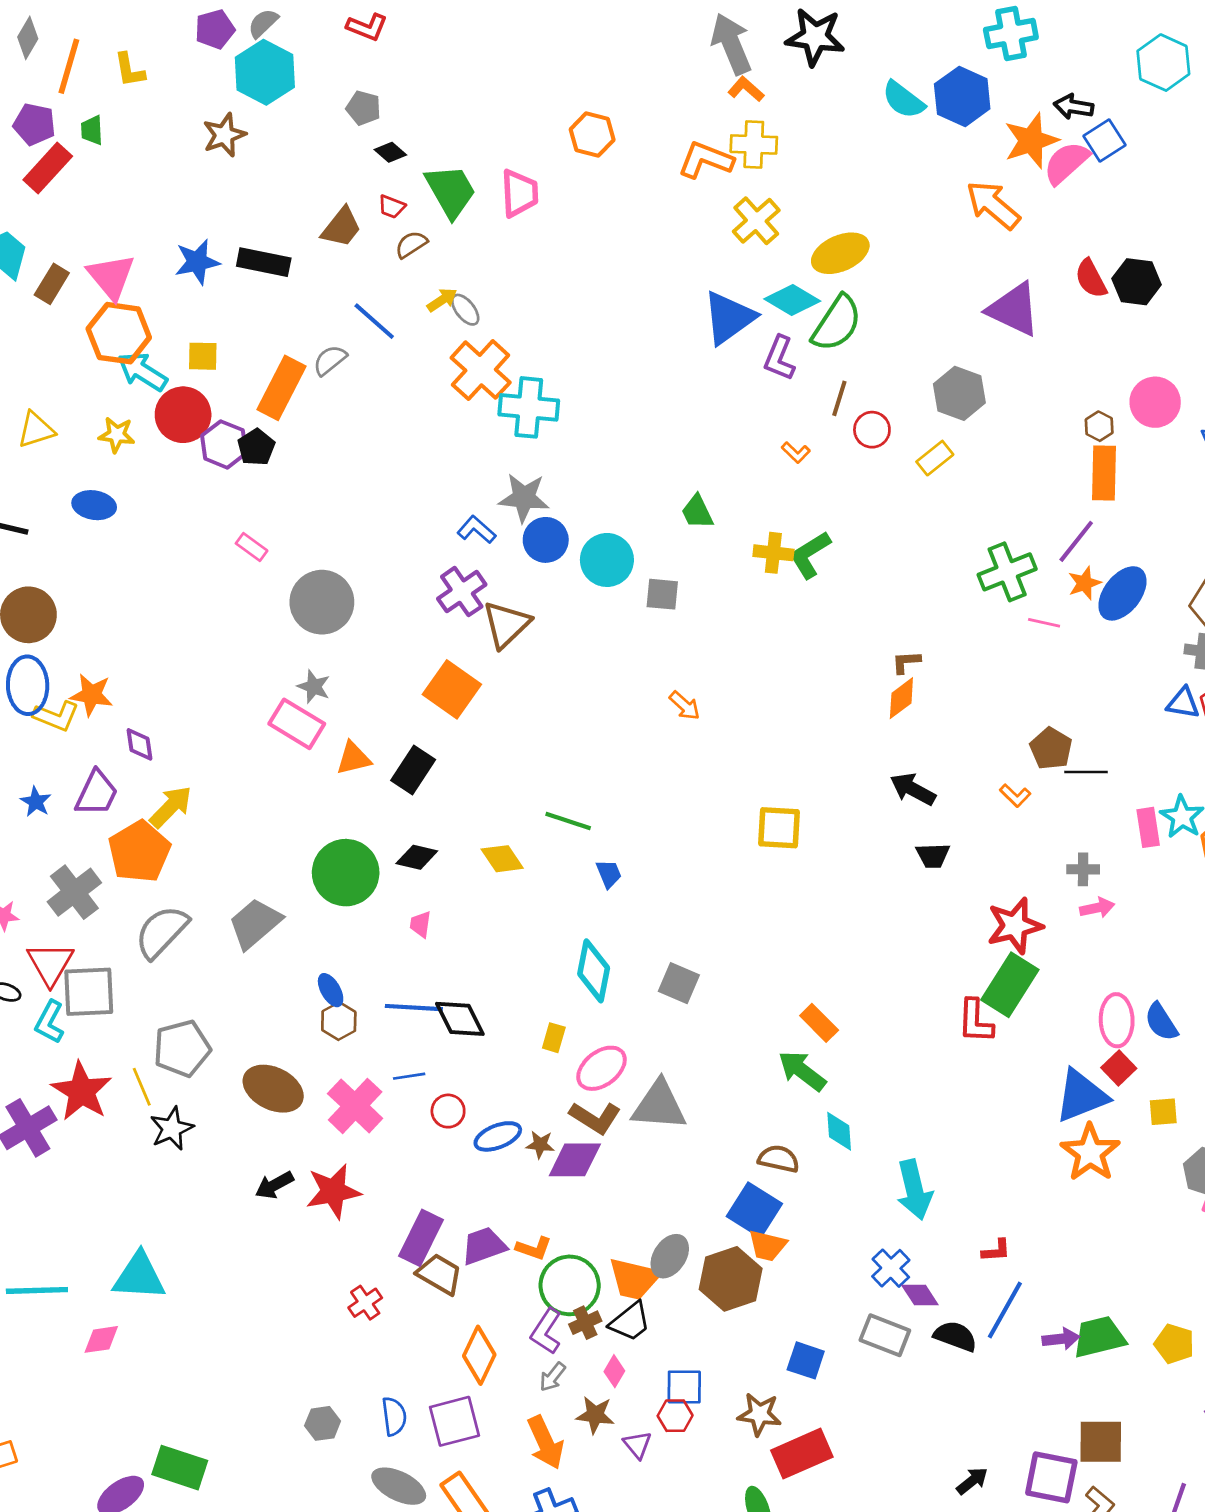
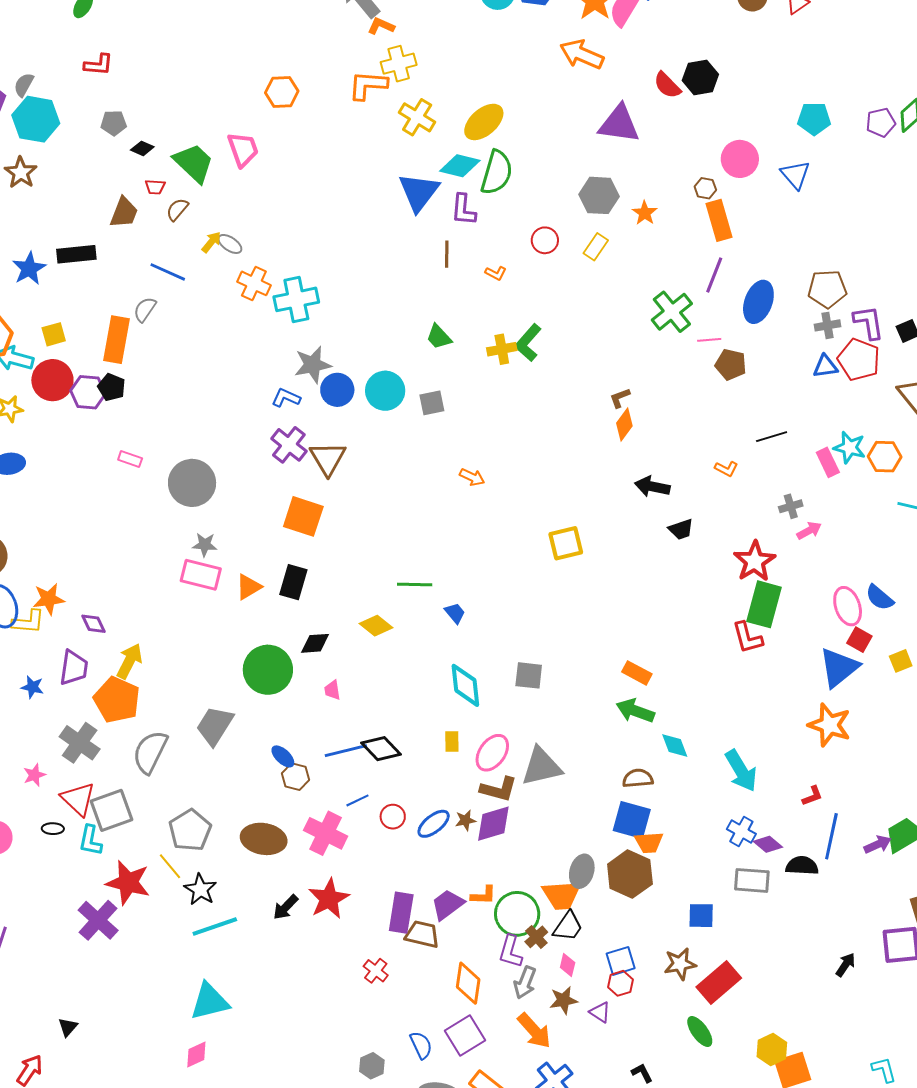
orange cross: (481, 370) -> (254, 283), size x0.7
brown line: (839, 398) -> (447, 254), moved
orange star: (1084, 583) -> (645, 213), moved
brown pentagon: (1051, 749) -> (731, 364), moved
orange star: (1090, 1153) -> (830, 725), moved
cyan line: (37, 1290) -> (215, 926), moved
gray arrow: (552, 1377) -> (525, 983), size x1.4

